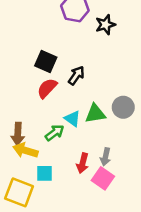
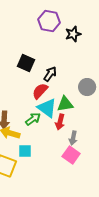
red semicircle: (47, 88) -> (40, 91), moved
gray circle: (123, 107) -> (87, 87), moved
cyan triangle: (72, 119) -> (47, 108), size x1.5
red arrow: (83, 163) -> (60, 122), moved

